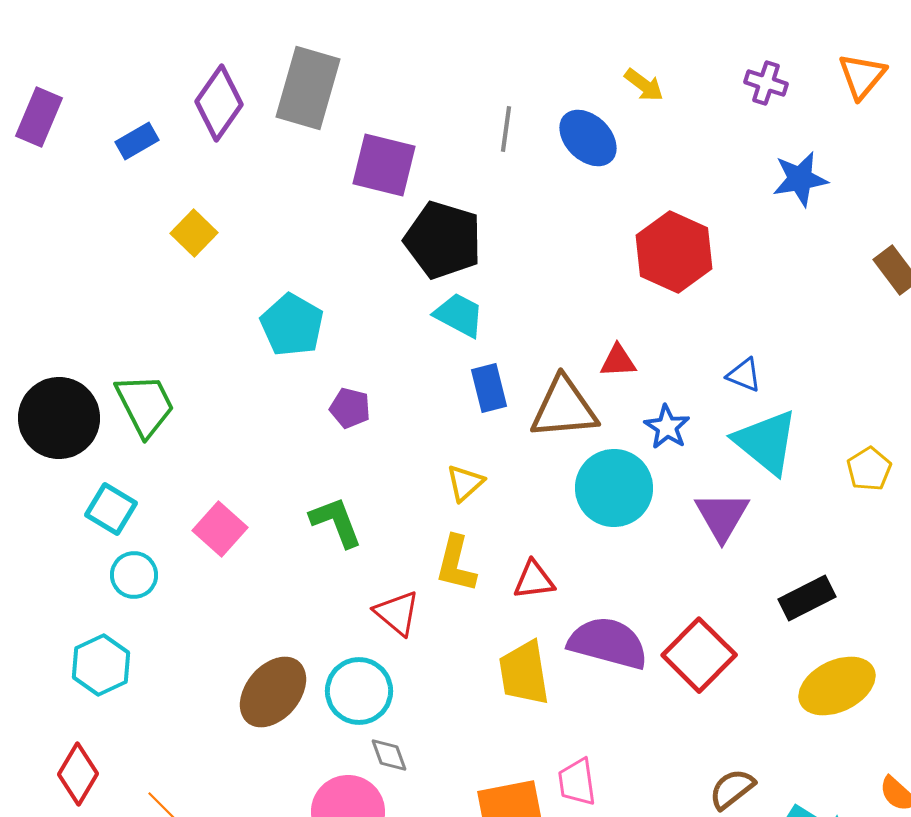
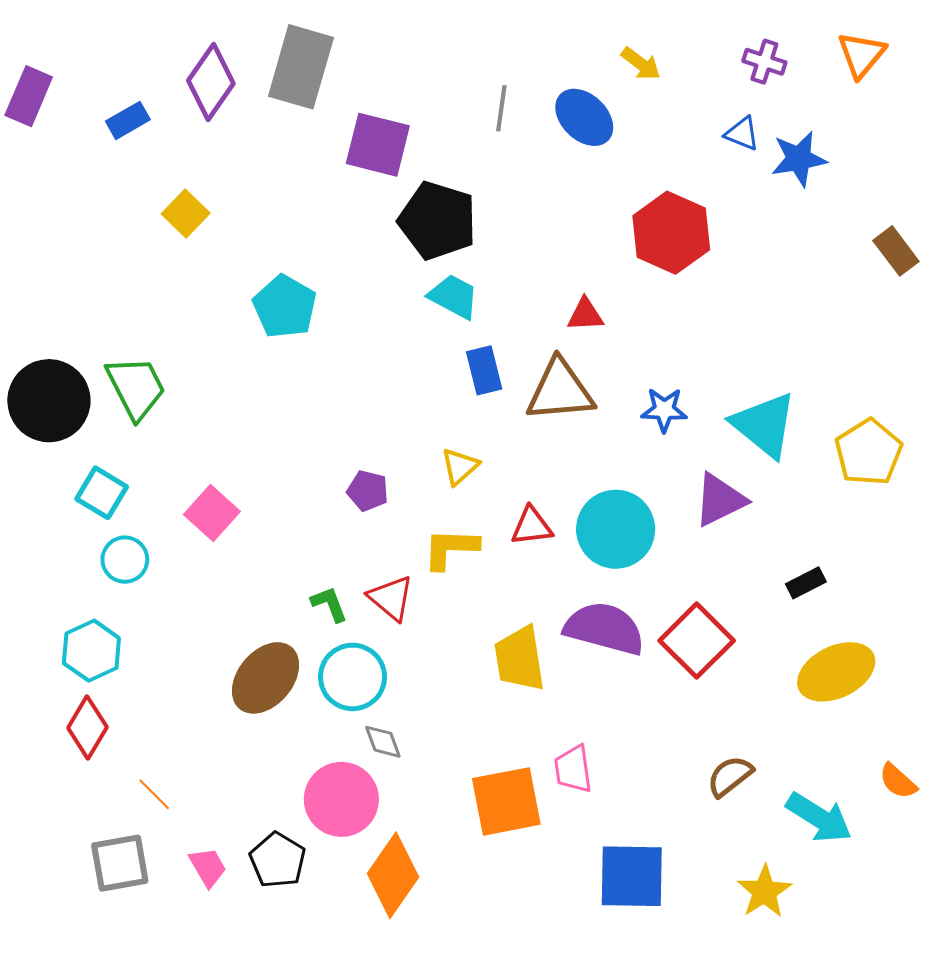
red triangle: (618, 361) -> (585, 315), moved
blue triangle: (744, 375) -> (742, 134), moved
purple pentagon: (350, 408) -> (368, 491), moved
blue star: (667, 427) -> (664, 410), turned -30
yellow pentagon: (869, 469) -> (869, 452), size x1.5
cyan circle: (614, 488) -> (616, 529), moved
purple triangle: (722, 516) -> (720, 500), turned 34
green L-shape: (336, 522) -> (329, 604), moved, size x0.7
yellow L-shape: (456, 564) -> (451, 548), turned 78
red triangle: (534, 580) -> (532, 526), moved
black rectangle: (807, 598) -> (806, 583), size x0.7
red diamond: (78, 774) -> (87, 728), moved

